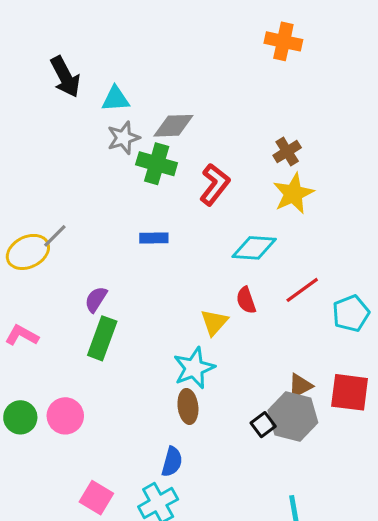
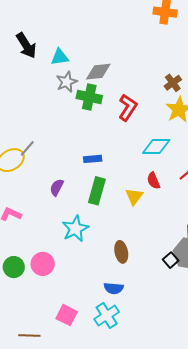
blue rectangle: (154, 238) -> (93, 159), moved
green rectangle: (102, 338) -> (97, 191), moved
cyan star: (194, 368) -> (75, 229), moved
blue semicircle: (172, 462) -> (114, 288), turned 84

